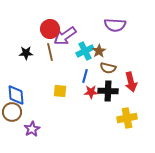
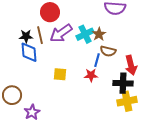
purple arrow: (65, 36) -> (61, 33), moved
brown line: (50, 52) -> (40, 35), moved
blue line: (85, 76) -> (97, 60), moved
black cross: (108, 91) -> (123, 83), moved
blue diamond: (16, 95) -> (29, 52), moved

